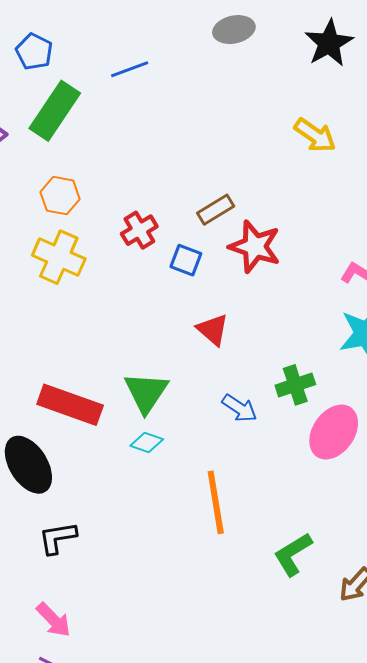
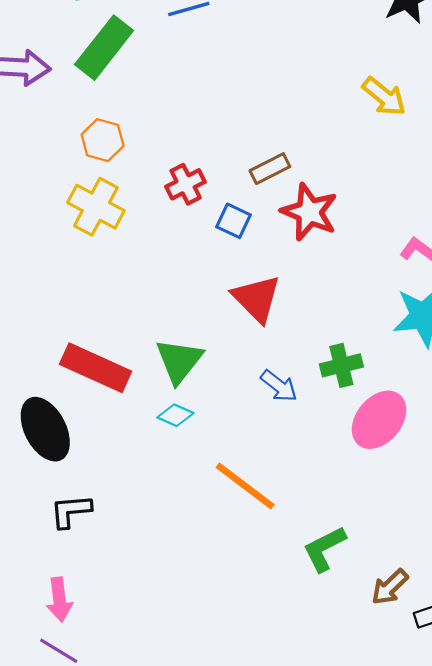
red triangle: (213, 330) -> (257, 298), size x1.4
orange line: (216, 502) -> (245, 486), turned -48
pink arrow: (54, 620) -> (59, 600), turned 33

